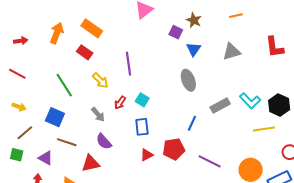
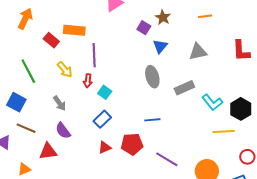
orange rectangle: (92, 28) -> (74, 30), moved, turned -35
red arrow: (120, 103) -> (88, 81), moved, turned -32
gray rectangle: (220, 106) -> (184, 88), moved
blue line: (192, 123) -> (152, 120), turned 56
blue rectangle: (142, 127) -> (102, 119), turned 48

